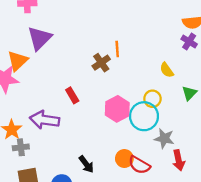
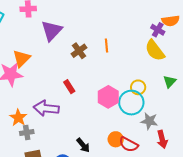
purple triangle: (40, 38) -> (52, 31), moved
purple cross: (189, 42) -> (158, 30), moved
brown cross: (101, 63) -> (79, 51), moved
yellow semicircle: (167, 70) -> (155, 50), moved, size x1.6

